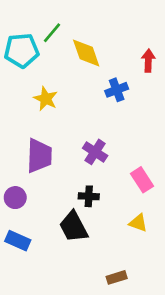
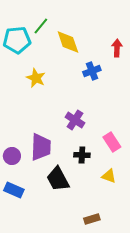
purple trapezoid: (39, 156) -> (41, 147), moved
black cross: (89, 196) -> (82, 155), moved

